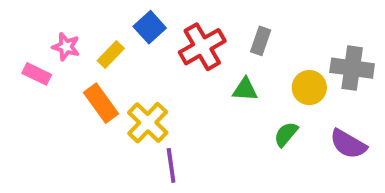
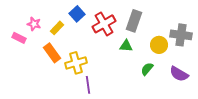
gray rectangle: (261, 41) -> (134, 21), size x1.5
yellow cross: (148, 123) -> (76, 63), turned 30

